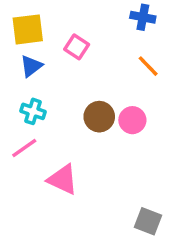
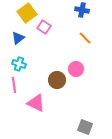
yellow square: (28, 29) -> (27, 13), moved, turned -30
brown circle: (99, 117) -> (57, 80), moved
pink line: (24, 148) -> (14, 85), turned -63

